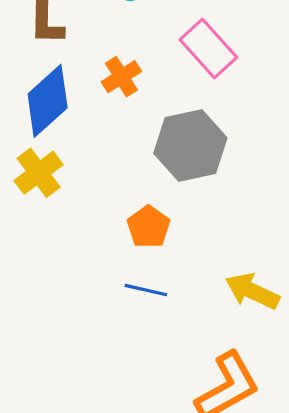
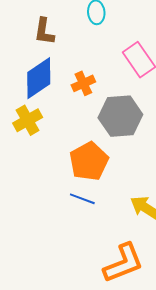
orange cross: (121, 77) -> (83, 83), moved
orange pentagon: (149, 227) -> (89, 161), size x1.5

